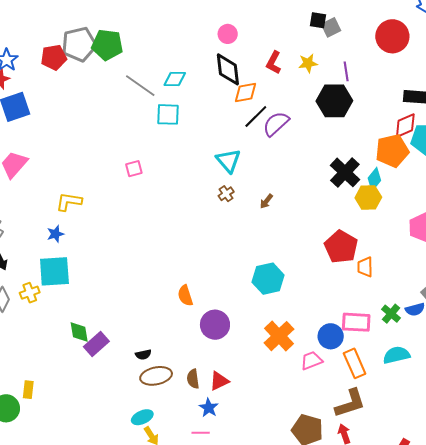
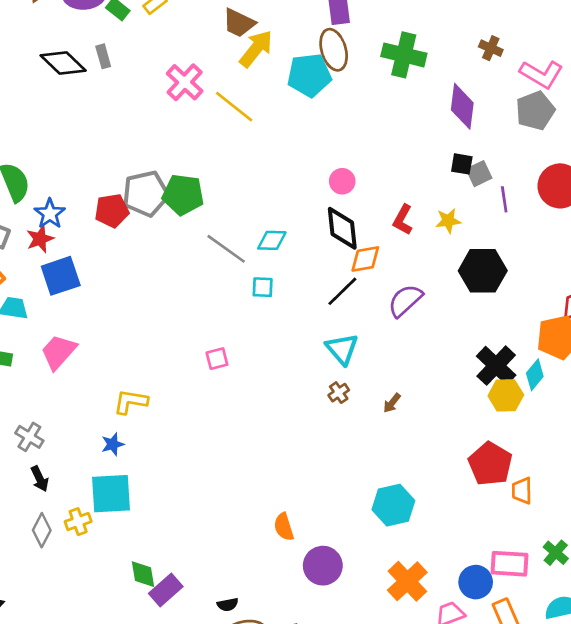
purple line: (346, 71) -> (504, 199), moved
cyan square: (168, 114) -> (263, 287), size x0.7
black line: (256, 116) -> (342, 291), moved
yellow hexagon: (368, 198) -> (506, 395), moved

